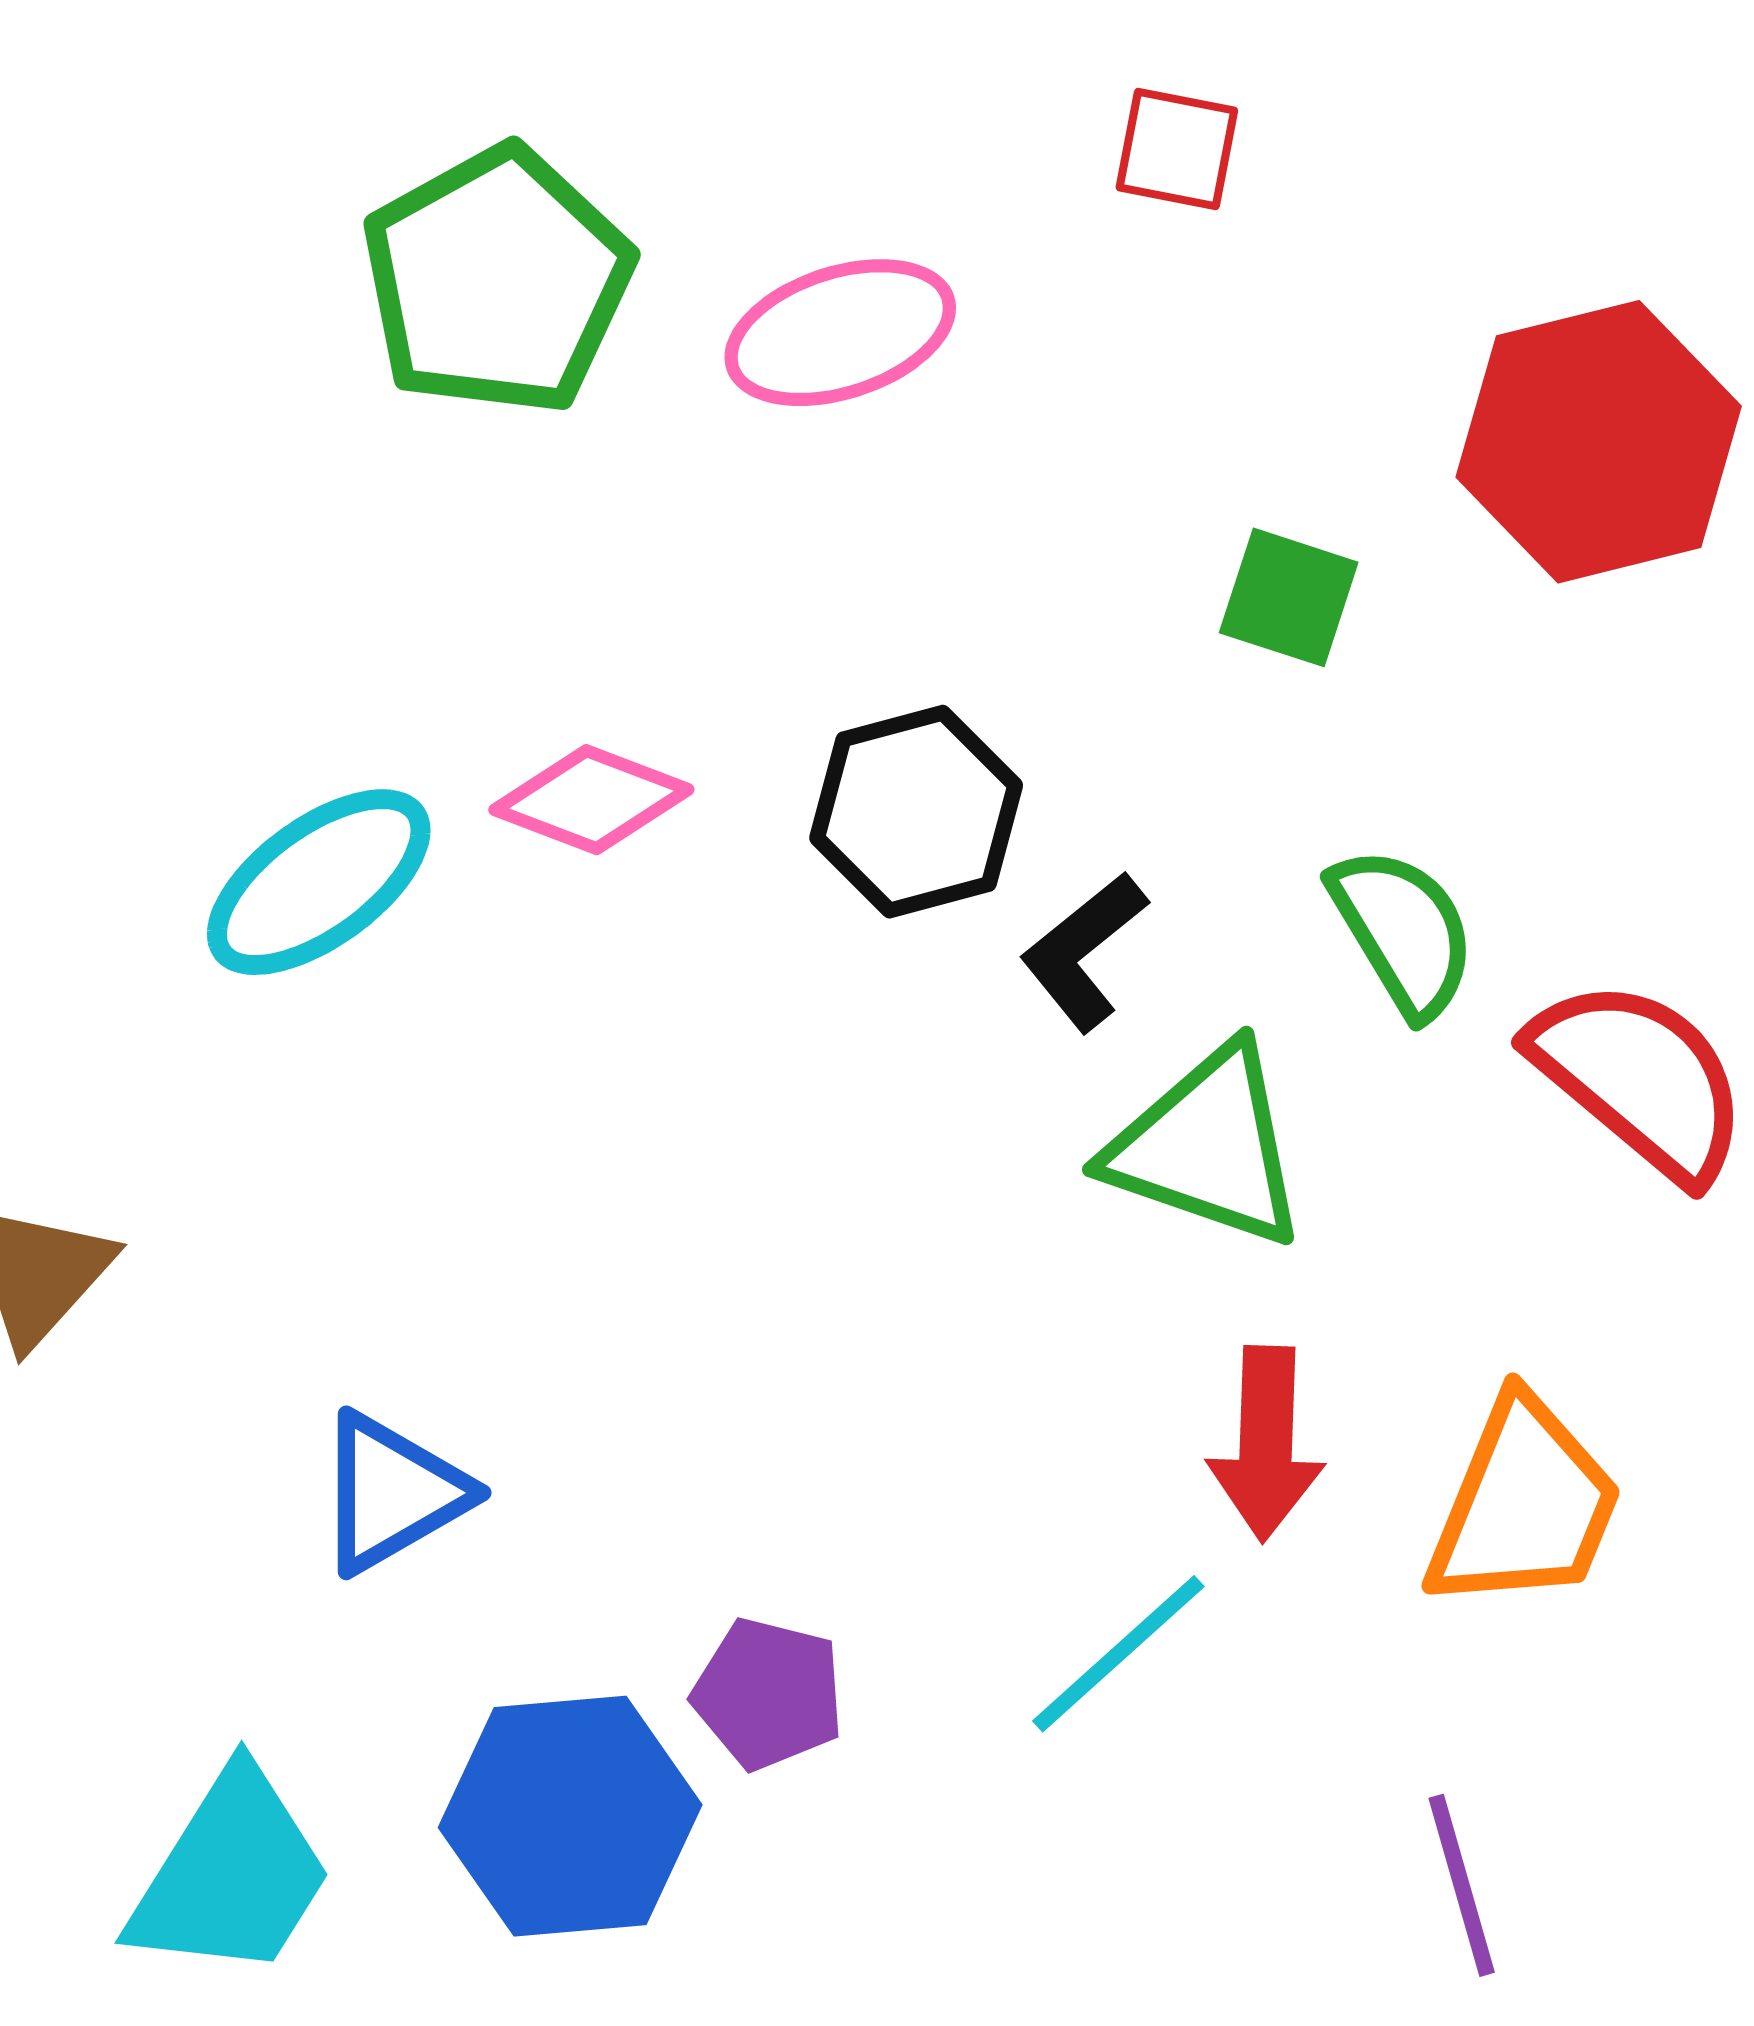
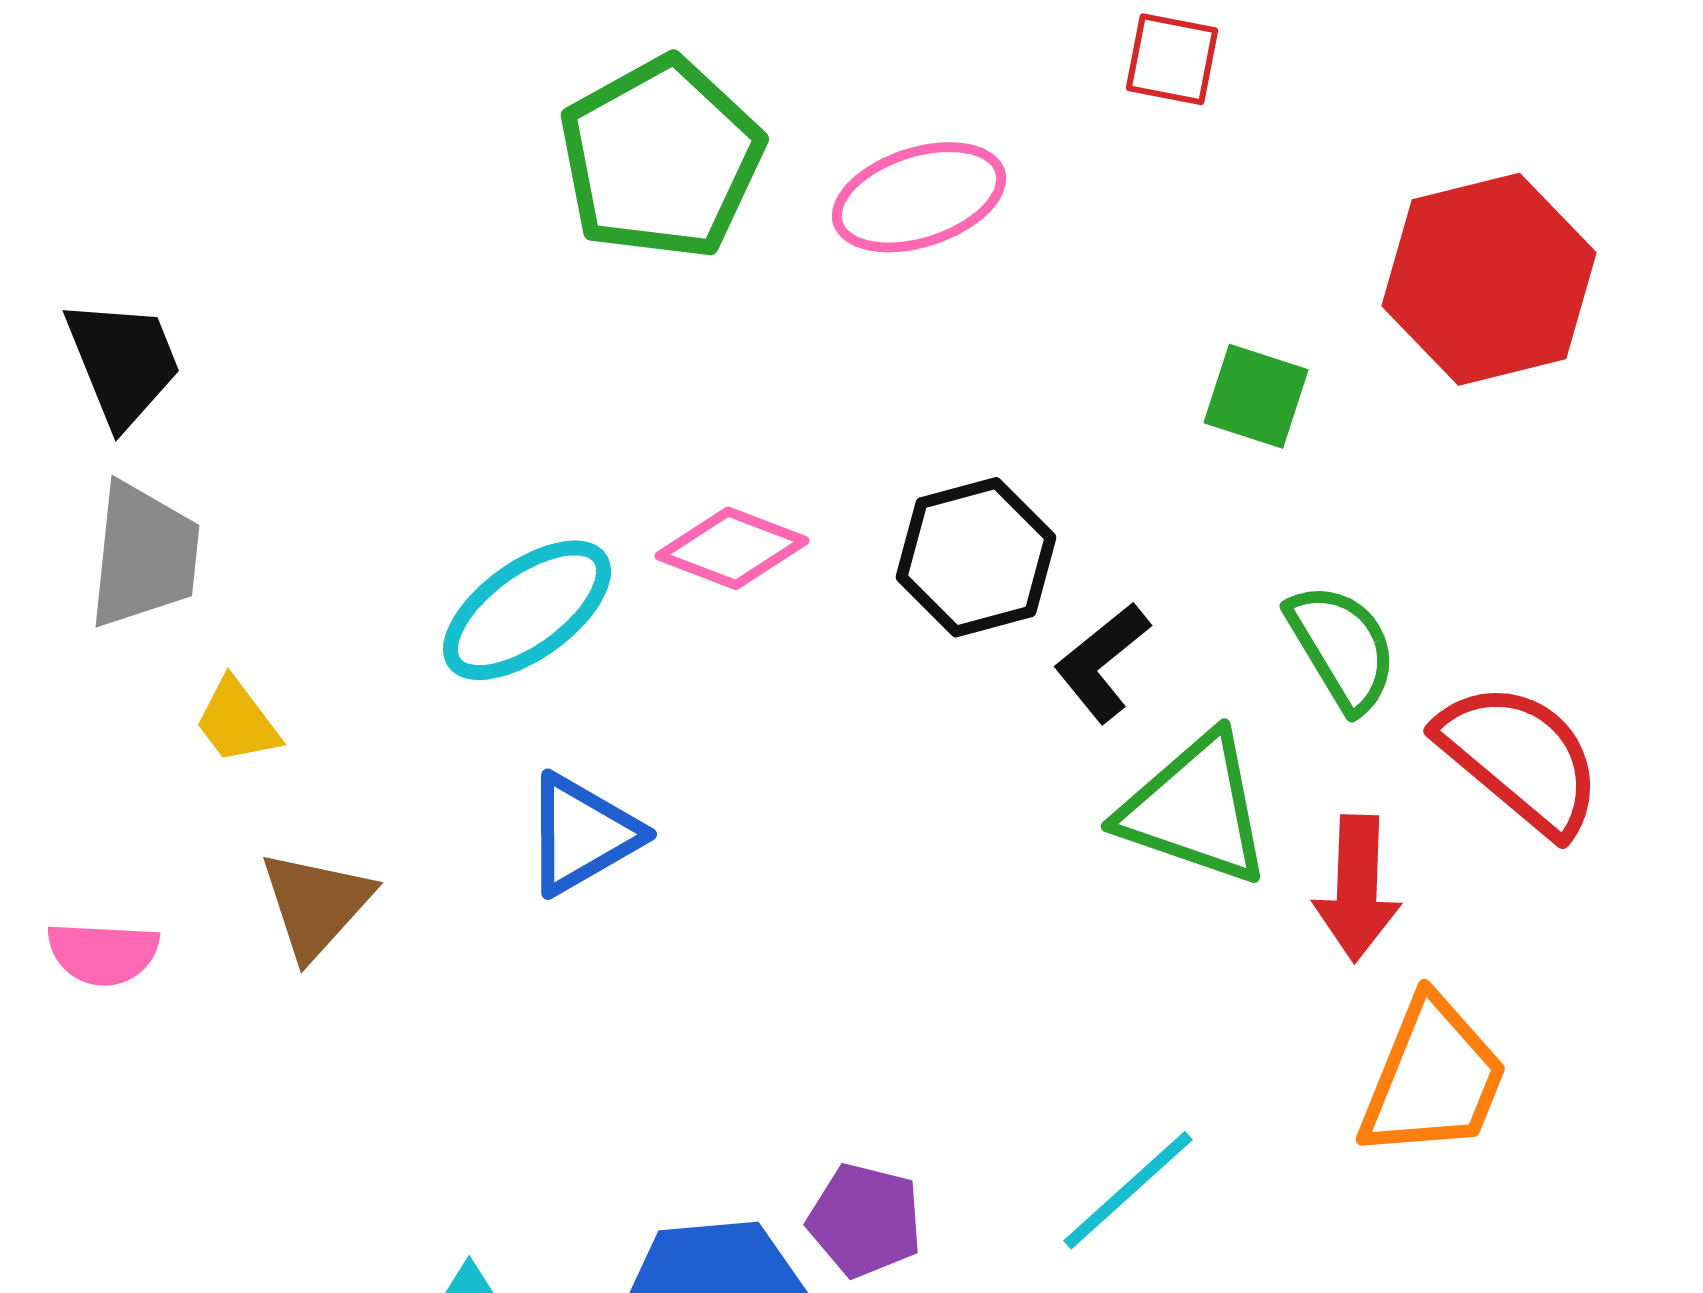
red arrow: (1266, 1444) -> (1357, 888), moved
blue triangle: (392, 1493) -> (582, 834), moved

